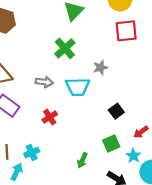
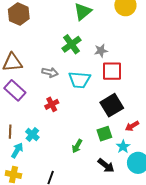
red square: (126, 31) -> (112, 71), moved
gray star: (100, 68) -> (101, 51), moved
black square: (116, 111) -> (112, 105), size x1.6
cyan cross: (32, 153) -> (32, 134), turned -32

